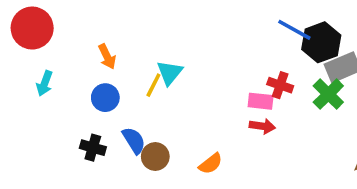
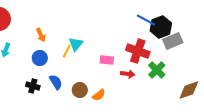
red cross: (280, 85) -> (138, 51), size x1.6
green cross: (328, 94) -> (157, 70), moved
pink rectangle: (261, 101) -> (107, 60), moved
brown circle: (155, 156) -> (80, 90), moved

